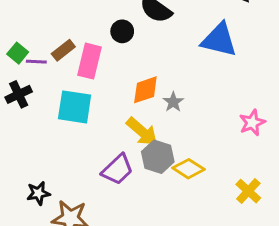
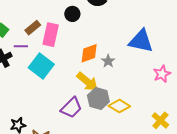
blue triangle: (219, 40) -> (141, 41), moved
purple line: (36, 62) -> (21, 46), moved
cyan square: (75, 107) -> (41, 66), turned 30

